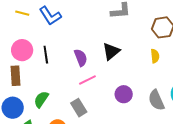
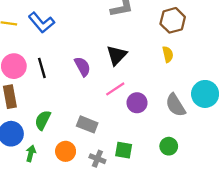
pink line: (87, 80) -> (115, 89), moved
gray rectangle: (79, 108) -> (87, 124), turned -30

